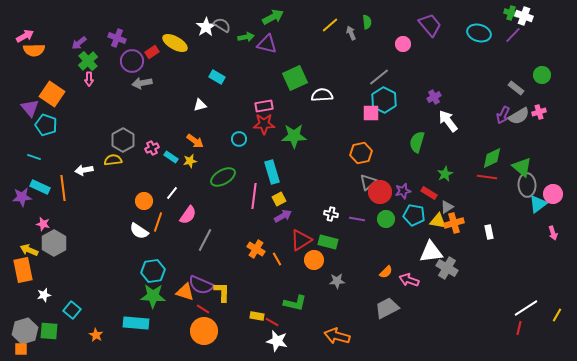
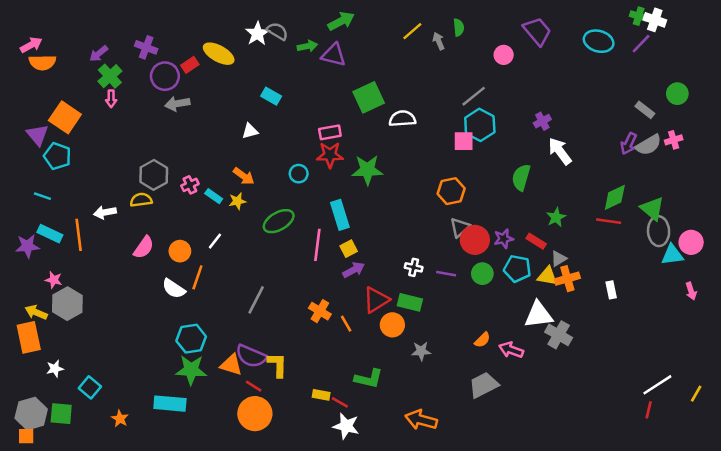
cyan triangle: (538, 204) -> (672, 255), turned 30
pink semicircle: (188, 215) -> (144, 247), moved

